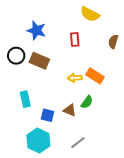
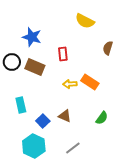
red rectangle: (75, 39) -> (63, 54), moved
green semicircle: (87, 102) -> (102, 118), moved
blue square: (47, 115) -> (43, 121), turned 32

